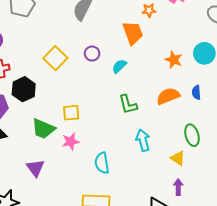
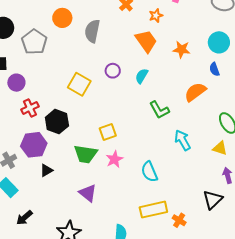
orange star: (174, 60) -> (182, 49), moved
blue semicircle: (196, 92) -> (214, 69), moved

